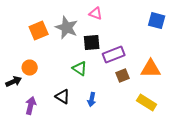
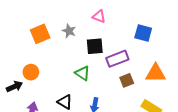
blue square: (157, 21) -> (143, 33), moved
gray star: (67, 28) -> (69, 31), size x0.6

